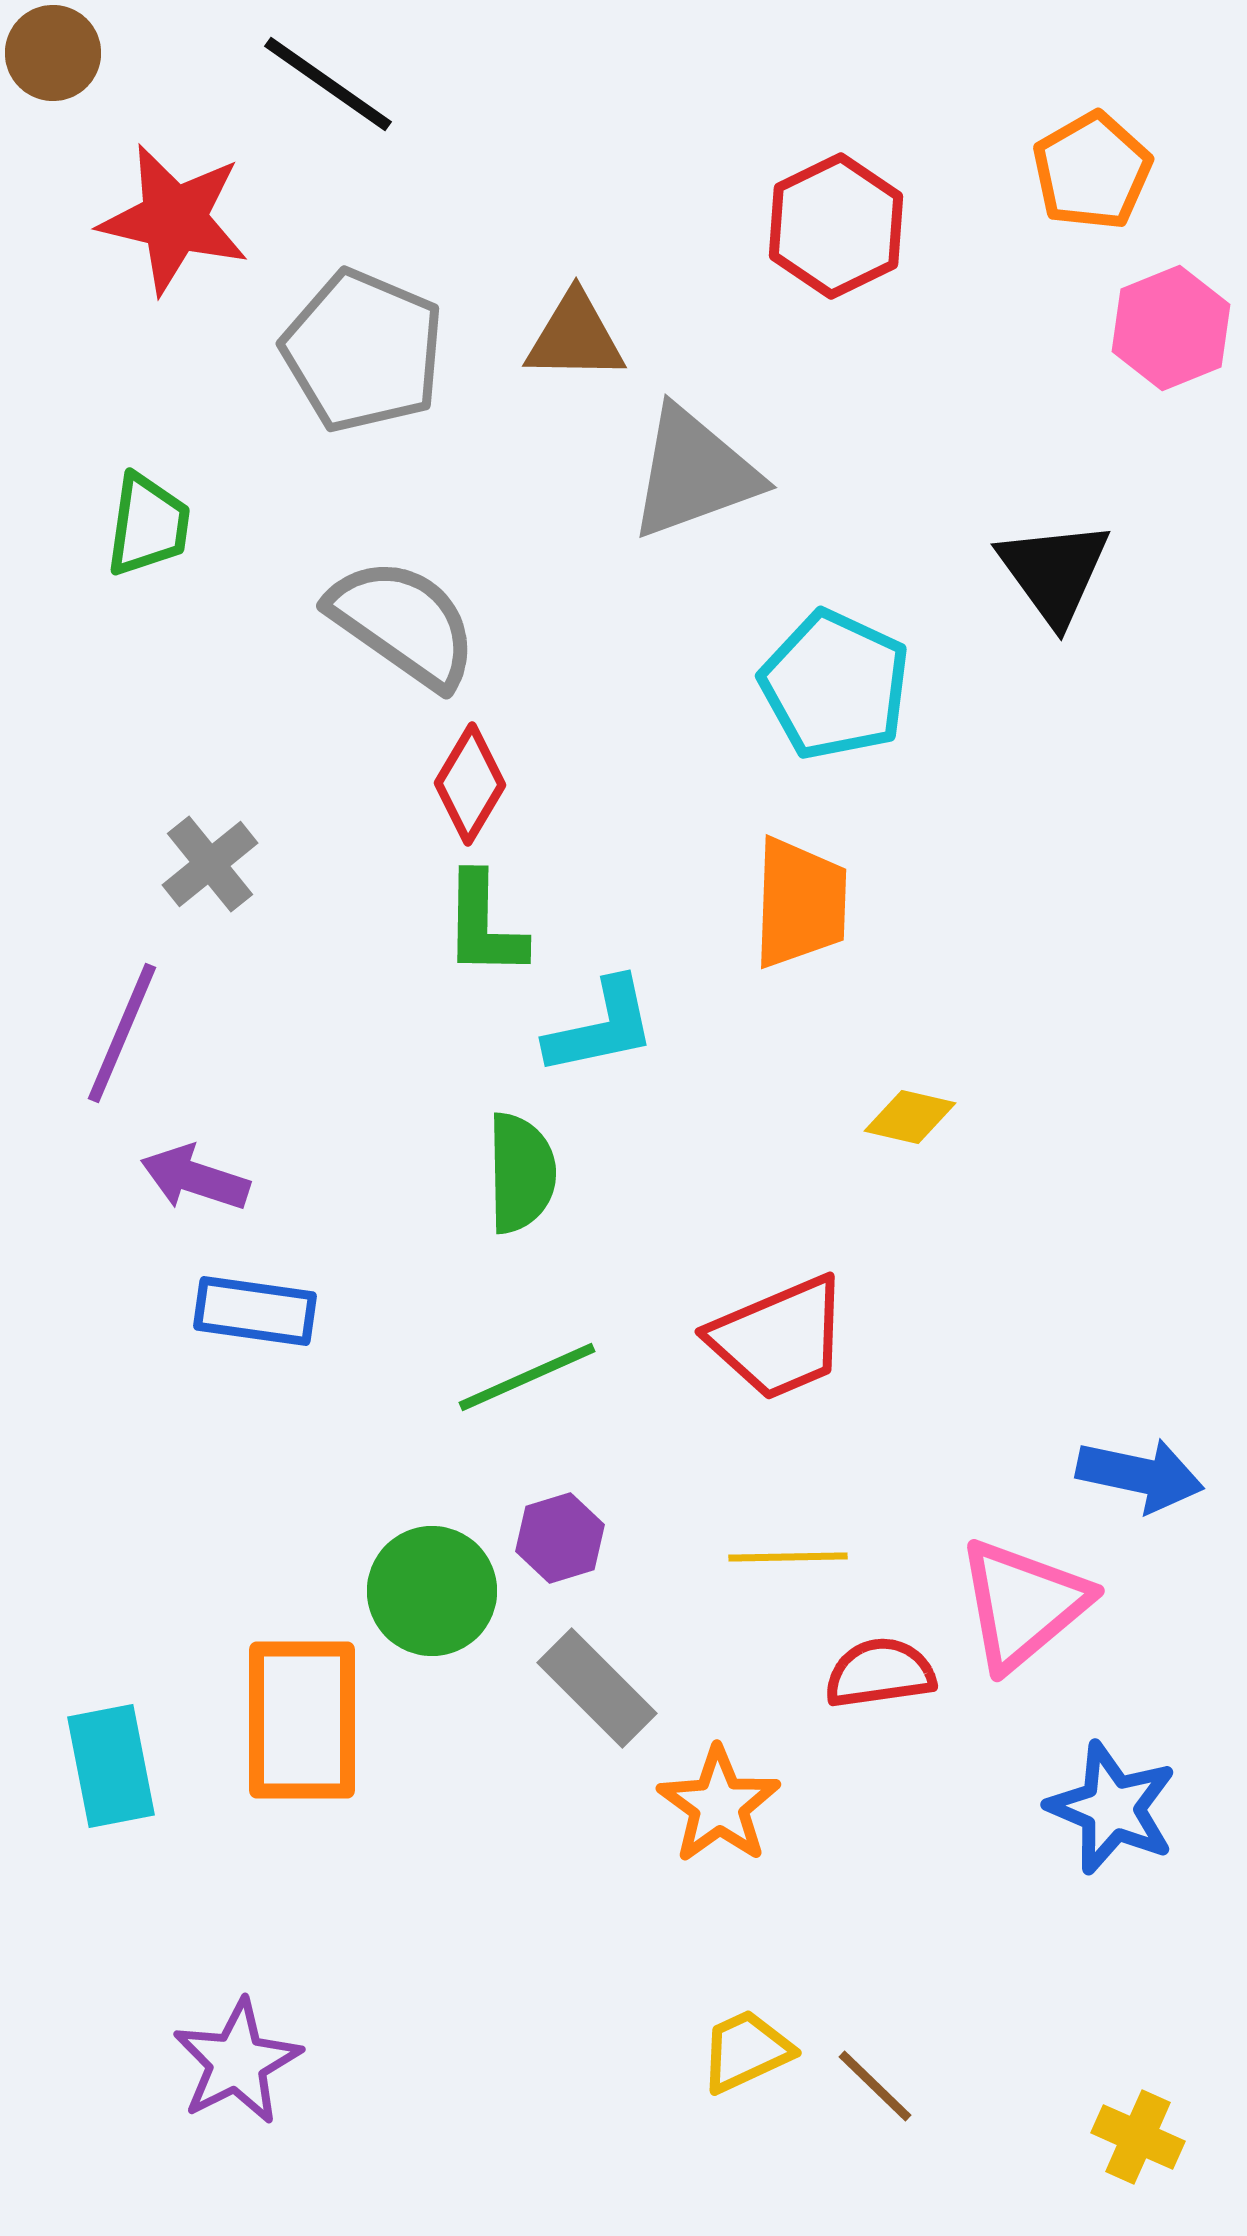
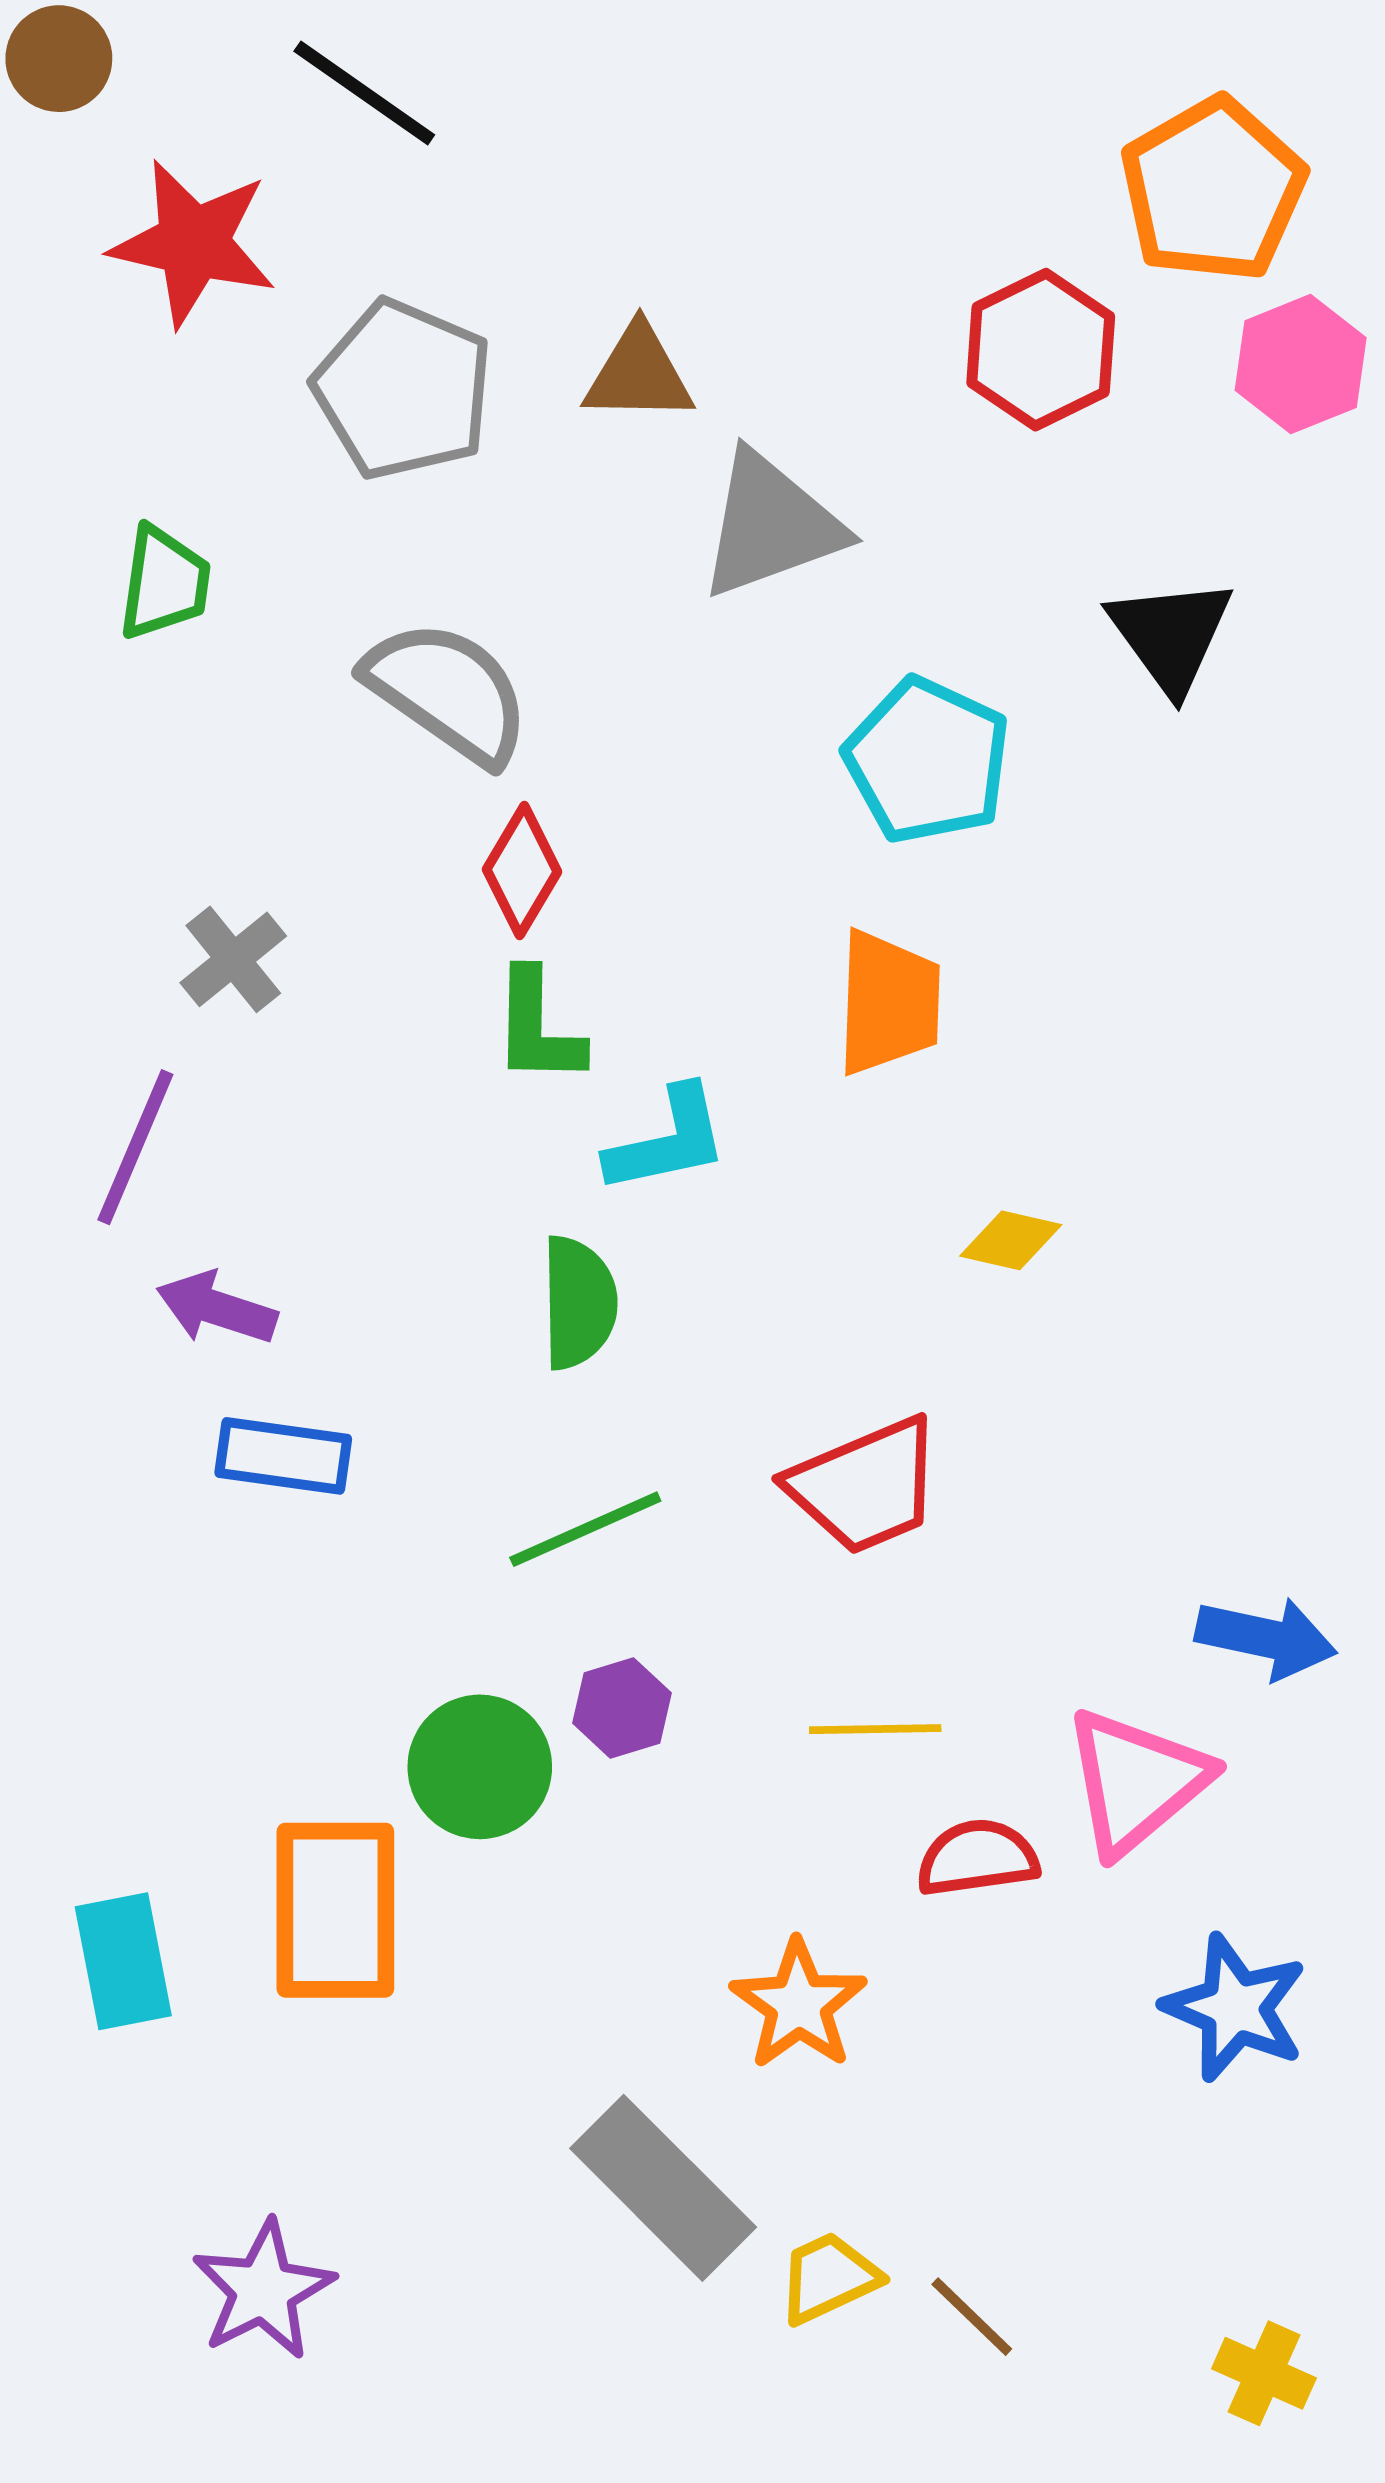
orange pentagon: (1092, 171) -> (1213, 190), size x1.4
red hexagon: (836, 226) -> (1041, 350), moved
gray rectangle: (597, 1688) -> (663, 2188), moved, size x1.4

